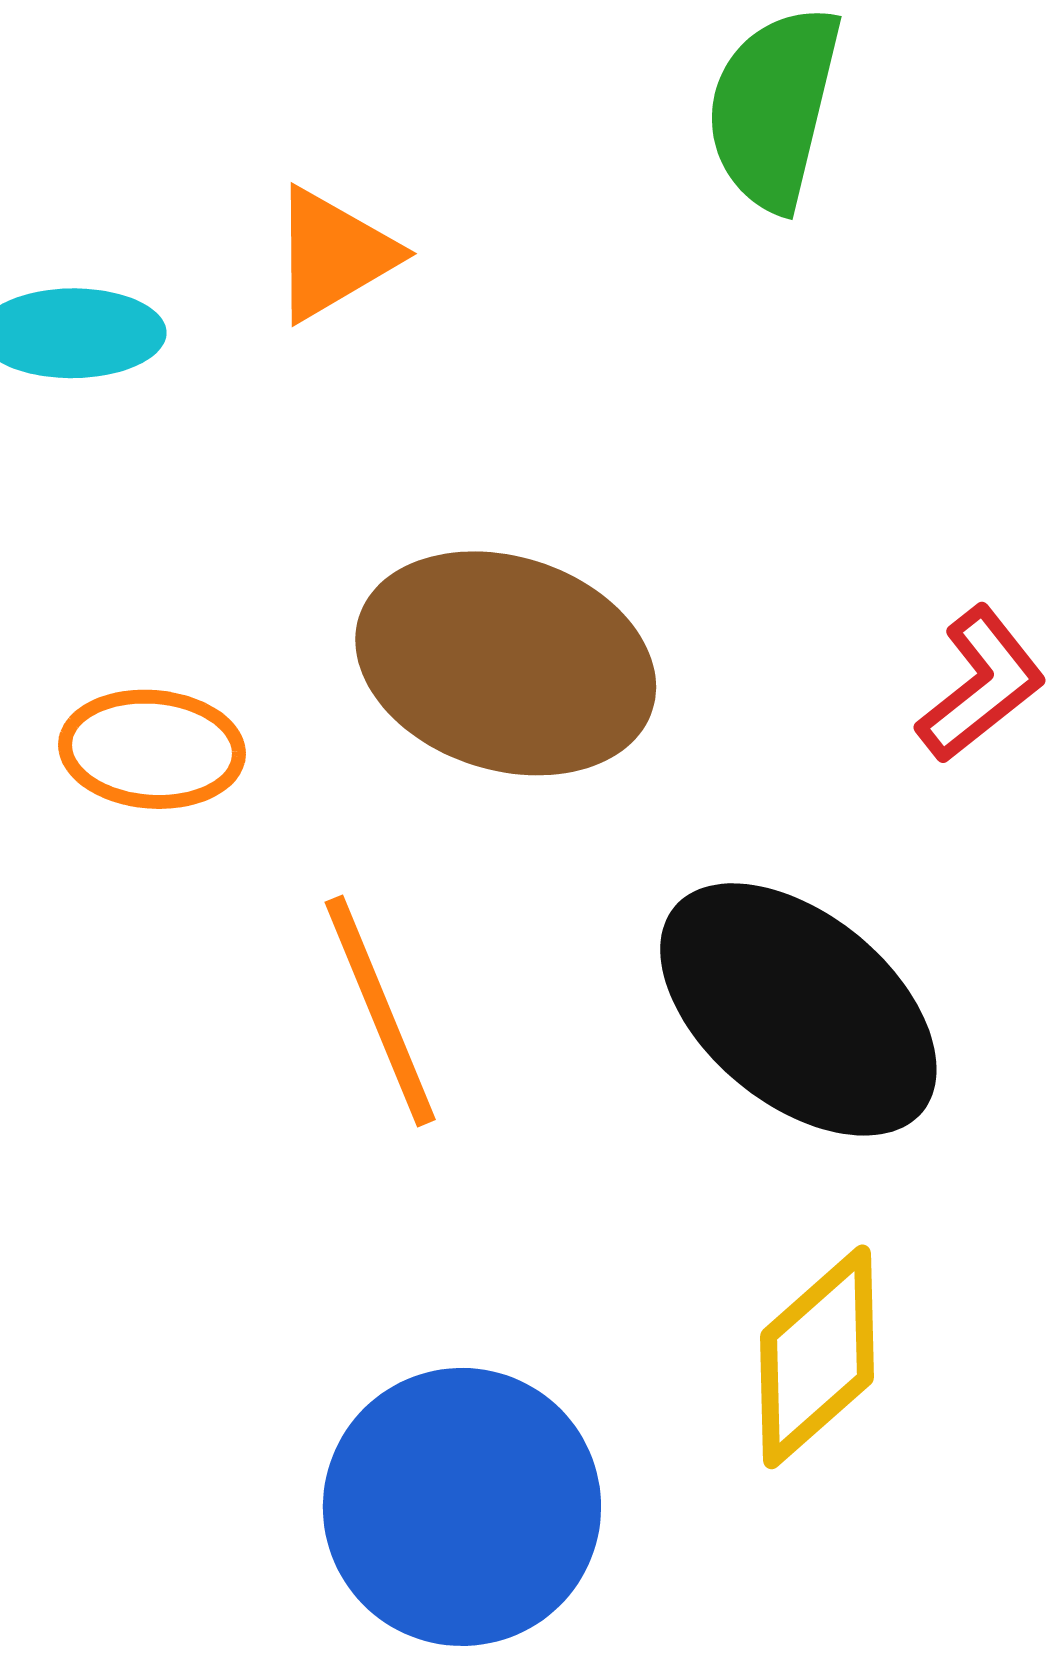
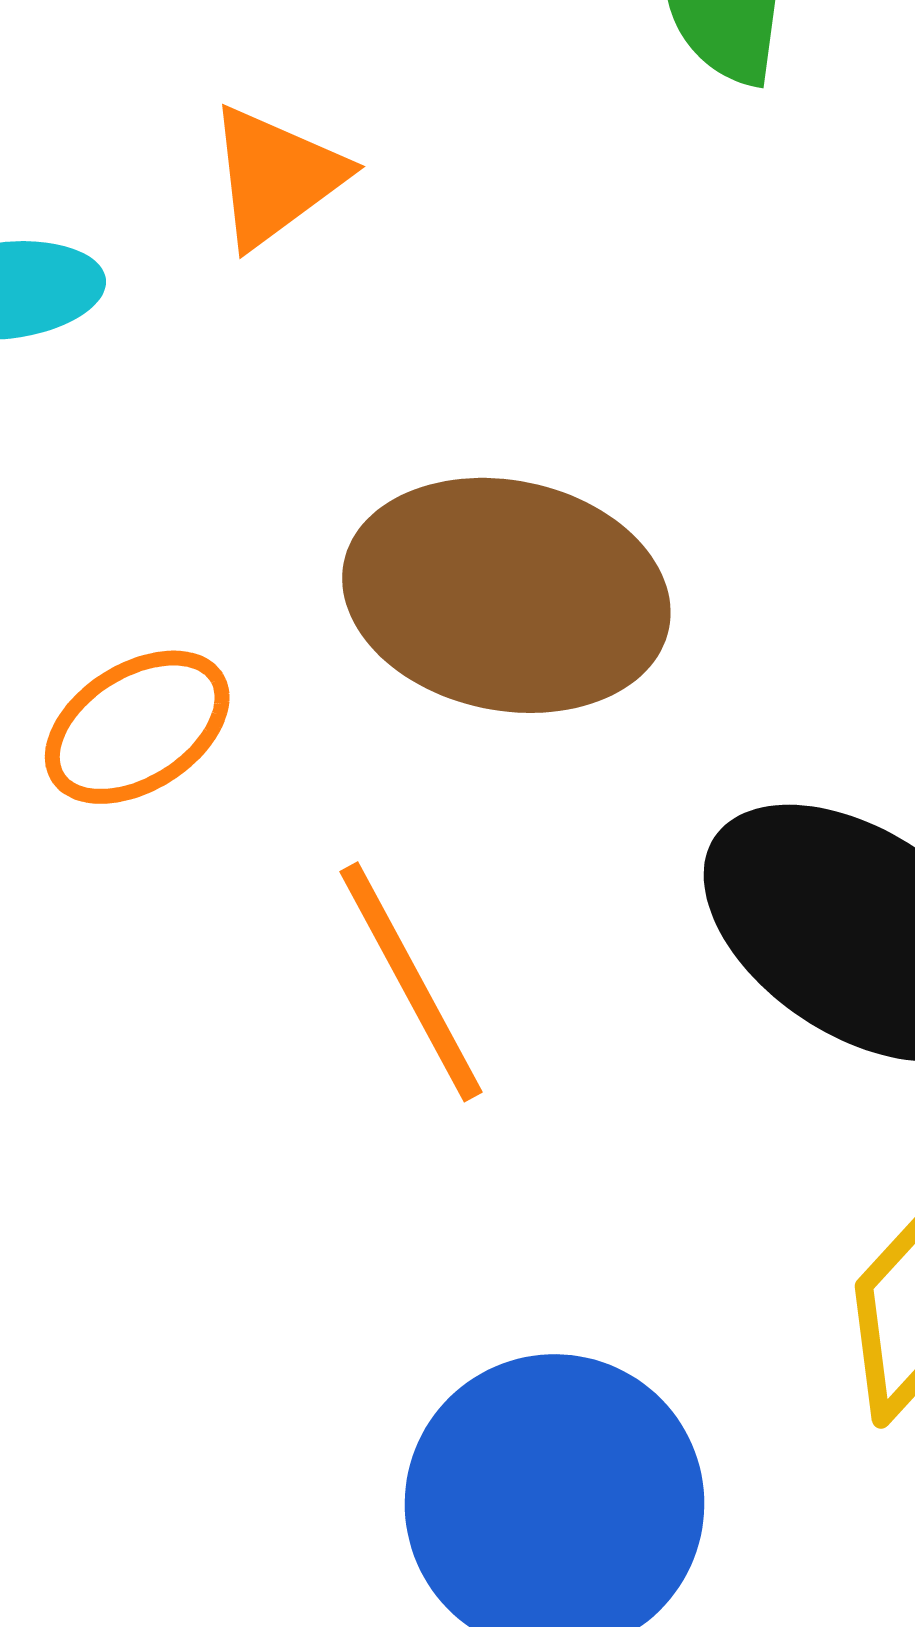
orange ellipse: (152, 749) -> (137, 727), turned -31

